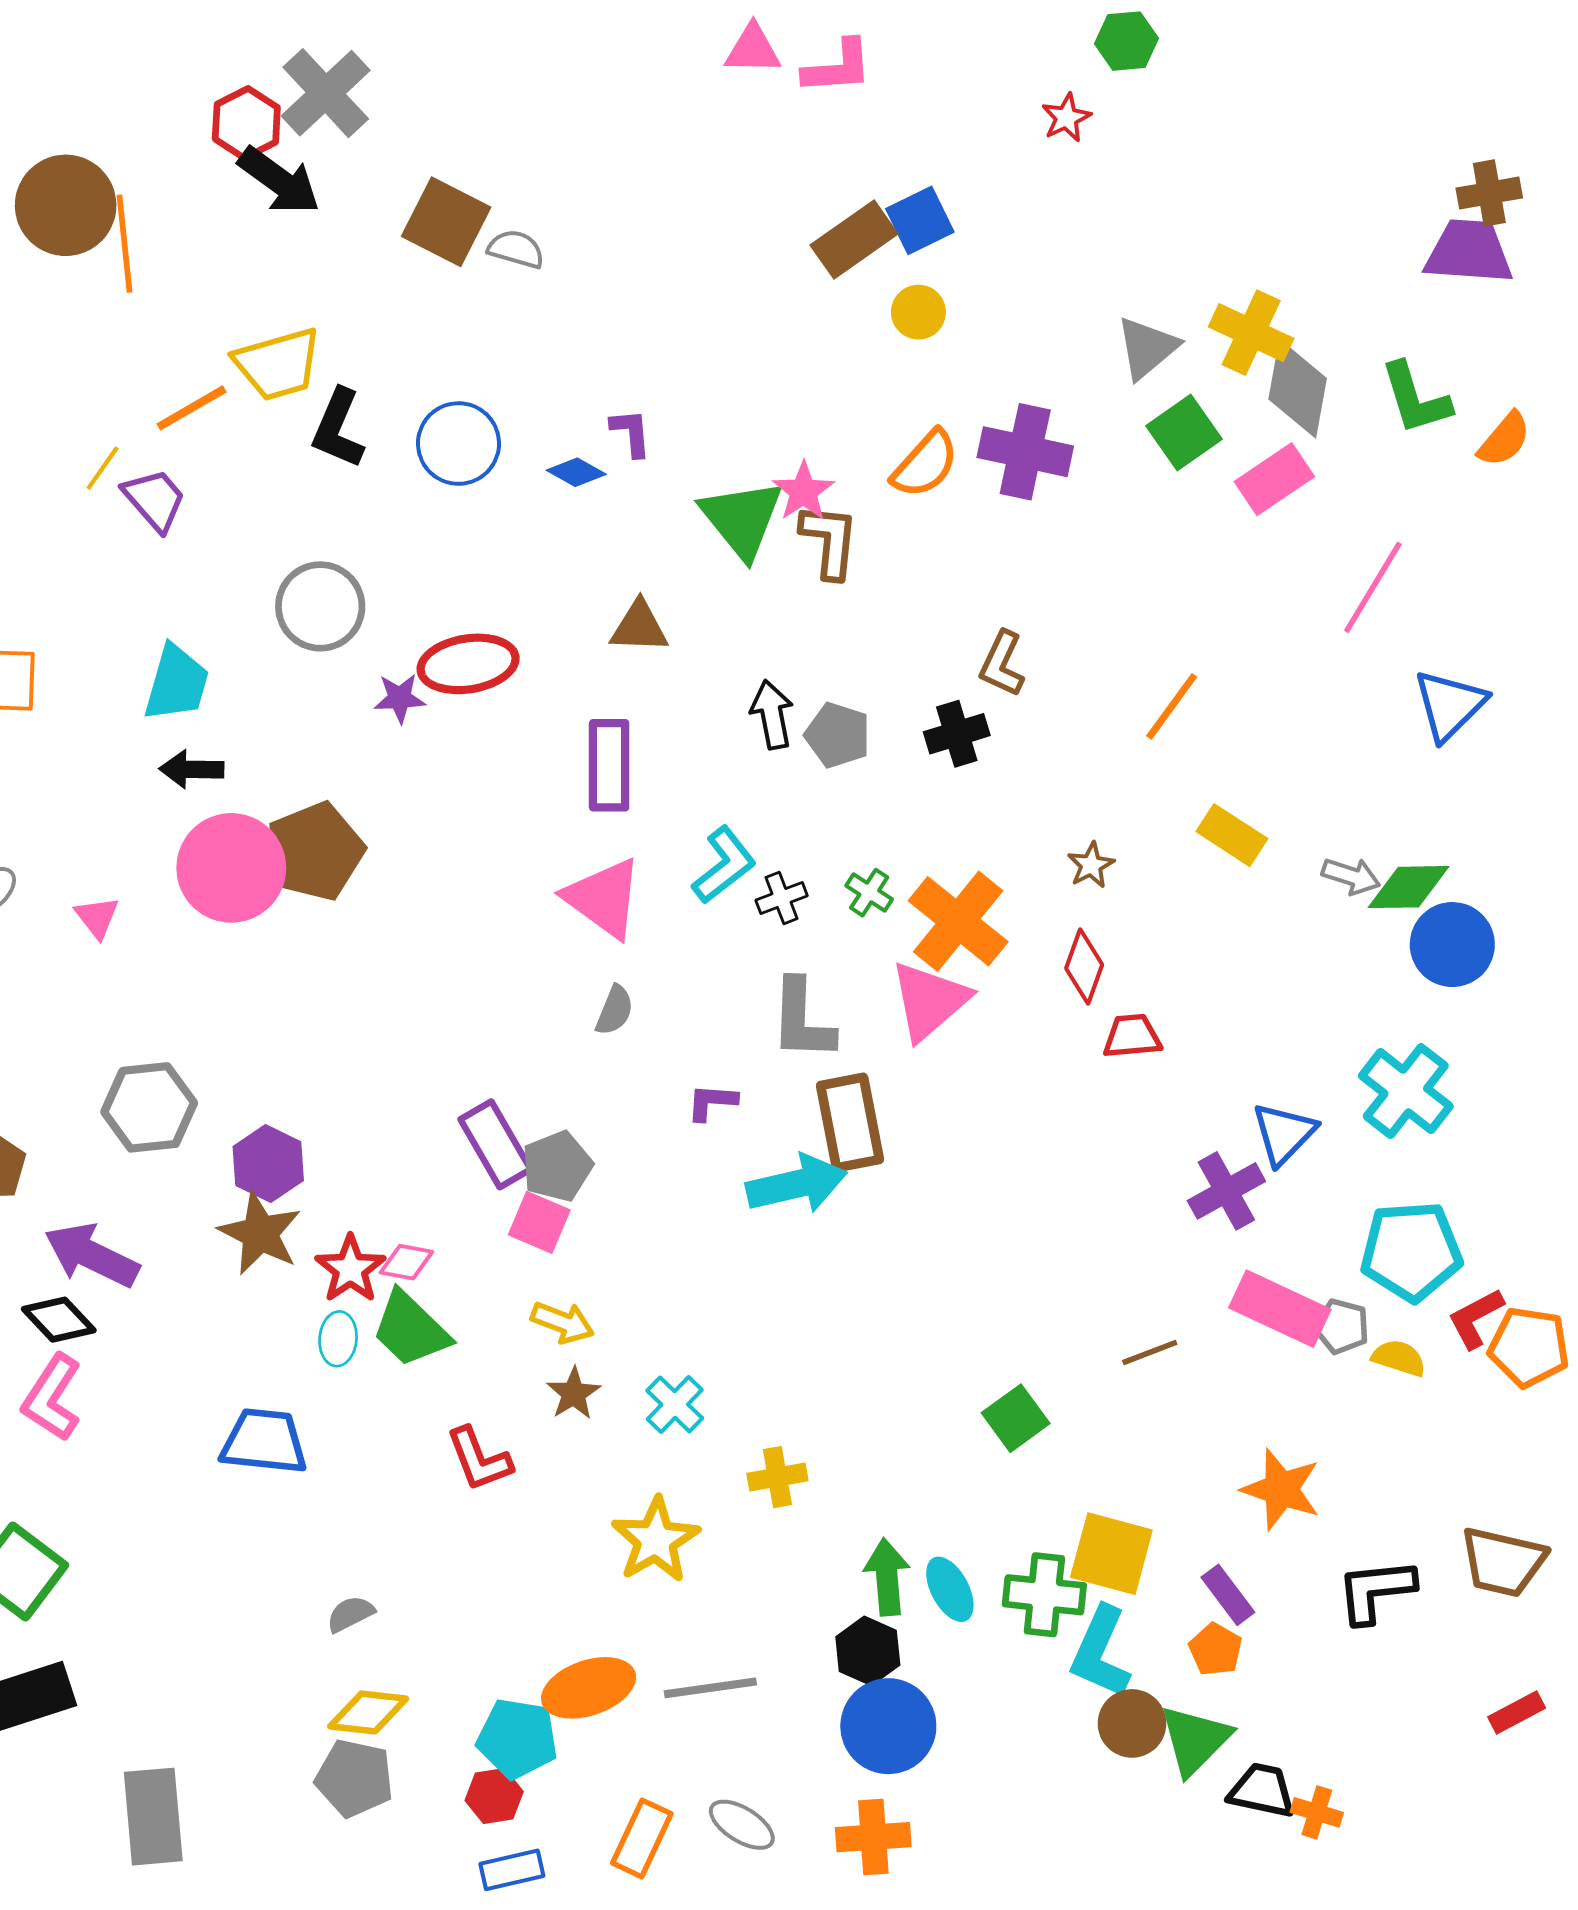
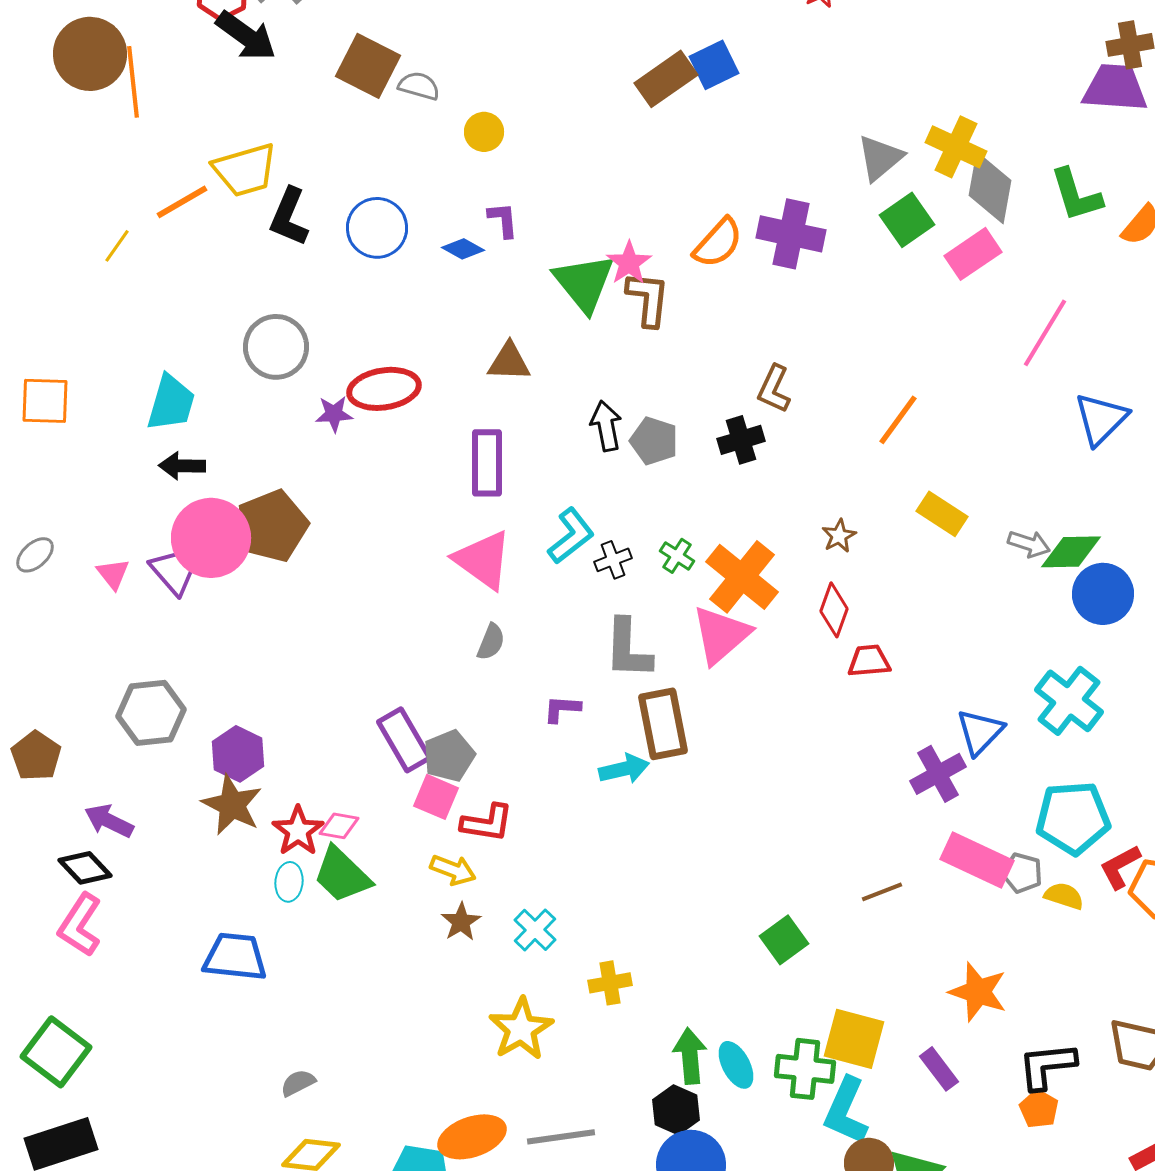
yellow circle: (918, 312) -> (484, 132), moved
purple trapezoid: (155, 500) -> (173, 572), moved
cyan arrow: (797, 1184) -> (624, 769), size x0.7
purple arrow: (92, 1255) -> (109, 821), size x0.7
red L-shape: (479, 1459) -> (487, 823), moved, turned -60
orange pentagon: (1215, 1650) -> (1039, 1109), moved

